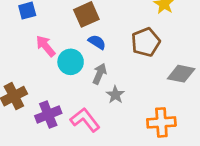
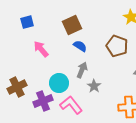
brown pentagon: (146, 42) -> (117, 46), turned -30
cyan circle: (71, 62) -> (59, 83), moved

